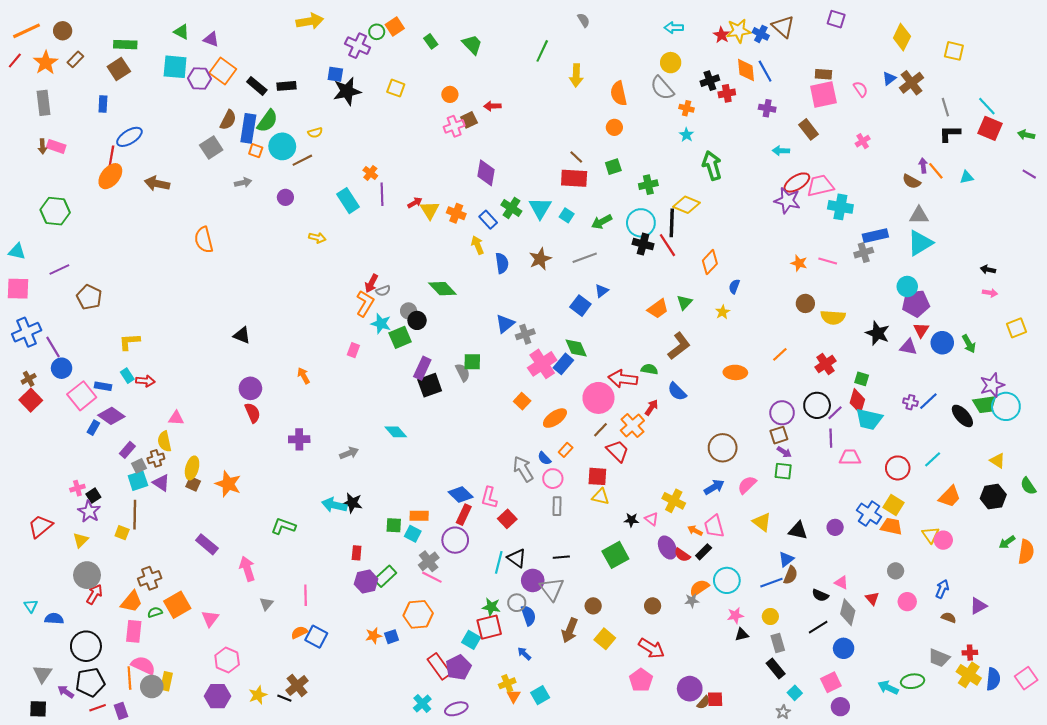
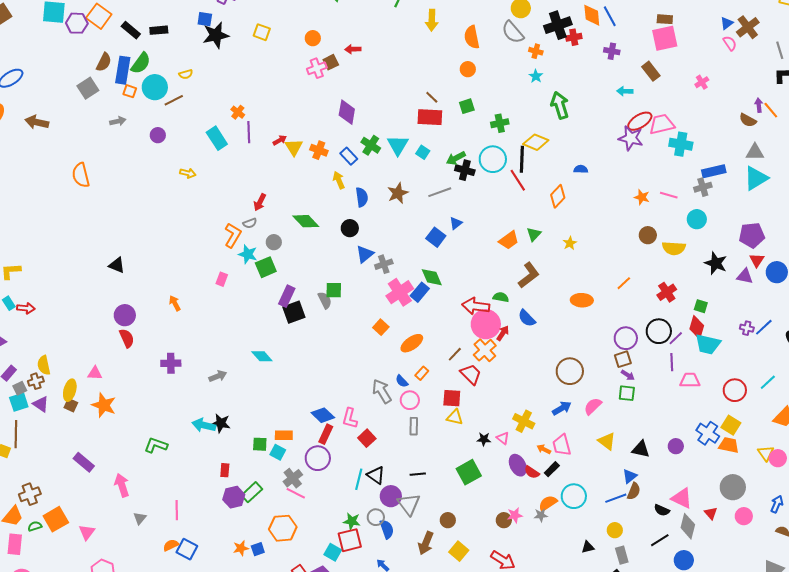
black cross: (710, 81) -> (558, 25), size x1.5
pink semicircle: (861, 89) -> (730, 43), moved
black cross: (643, 244) -> (465, 170), moved
red arrow: (371, 283) -> (260, 202), moved
blue semicircle: (734, 286) -> (581, 169), moved, turned 72
cyan circle: (907, 286) -> (697, 219), moved
black circle: (417, 320) -> (350, 228), moved
pink circle: (598, 398) -> (486, 324), moved
pink triangle: (176, 418) -> (95, 373), moved
gray circle: (896, 571) -> (733, 487), size x1.6
pink triangle: (841, 583) -> (682, 498), size x1.6
pink star: (735, 615) -> (515, 515), moved

